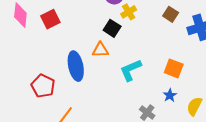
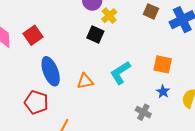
orange triangle: (100, 50) -> (85, 81), moved
blue ellipse: (76, 66) -> (51, 71), moved

